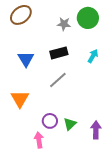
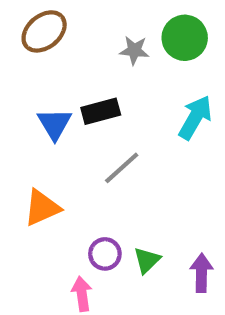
black rectangle: (59, 53) -> (101, 111), moved
cyan arrow: (93, 56) -> (195, 118), size x1.5
orange triangle: (20, 99) -> (42, 208), turned 36

